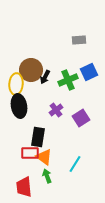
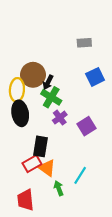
green cross: (68, 80) -> (51, 97), moved, turned -36
red rectangle: (30, 153) -> (32, 164), turned -30
green arrow: (47, 176) -> (59, 188), moved

